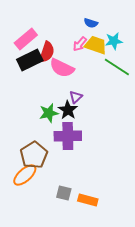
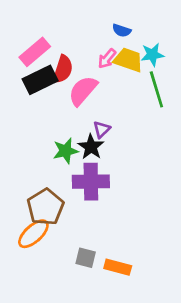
green line: (117, 67) -> (156, 89), turned 40
pink semicircle: (62, 68) -> (83, 91), turned 105

